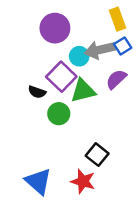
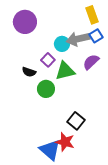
purple circle: (55, 28) -> (25, 22), moved
purple square: (61, 77) -> (48, 60), size x0.6
blue triangle: (38, 181) -> (50, 150), moved

